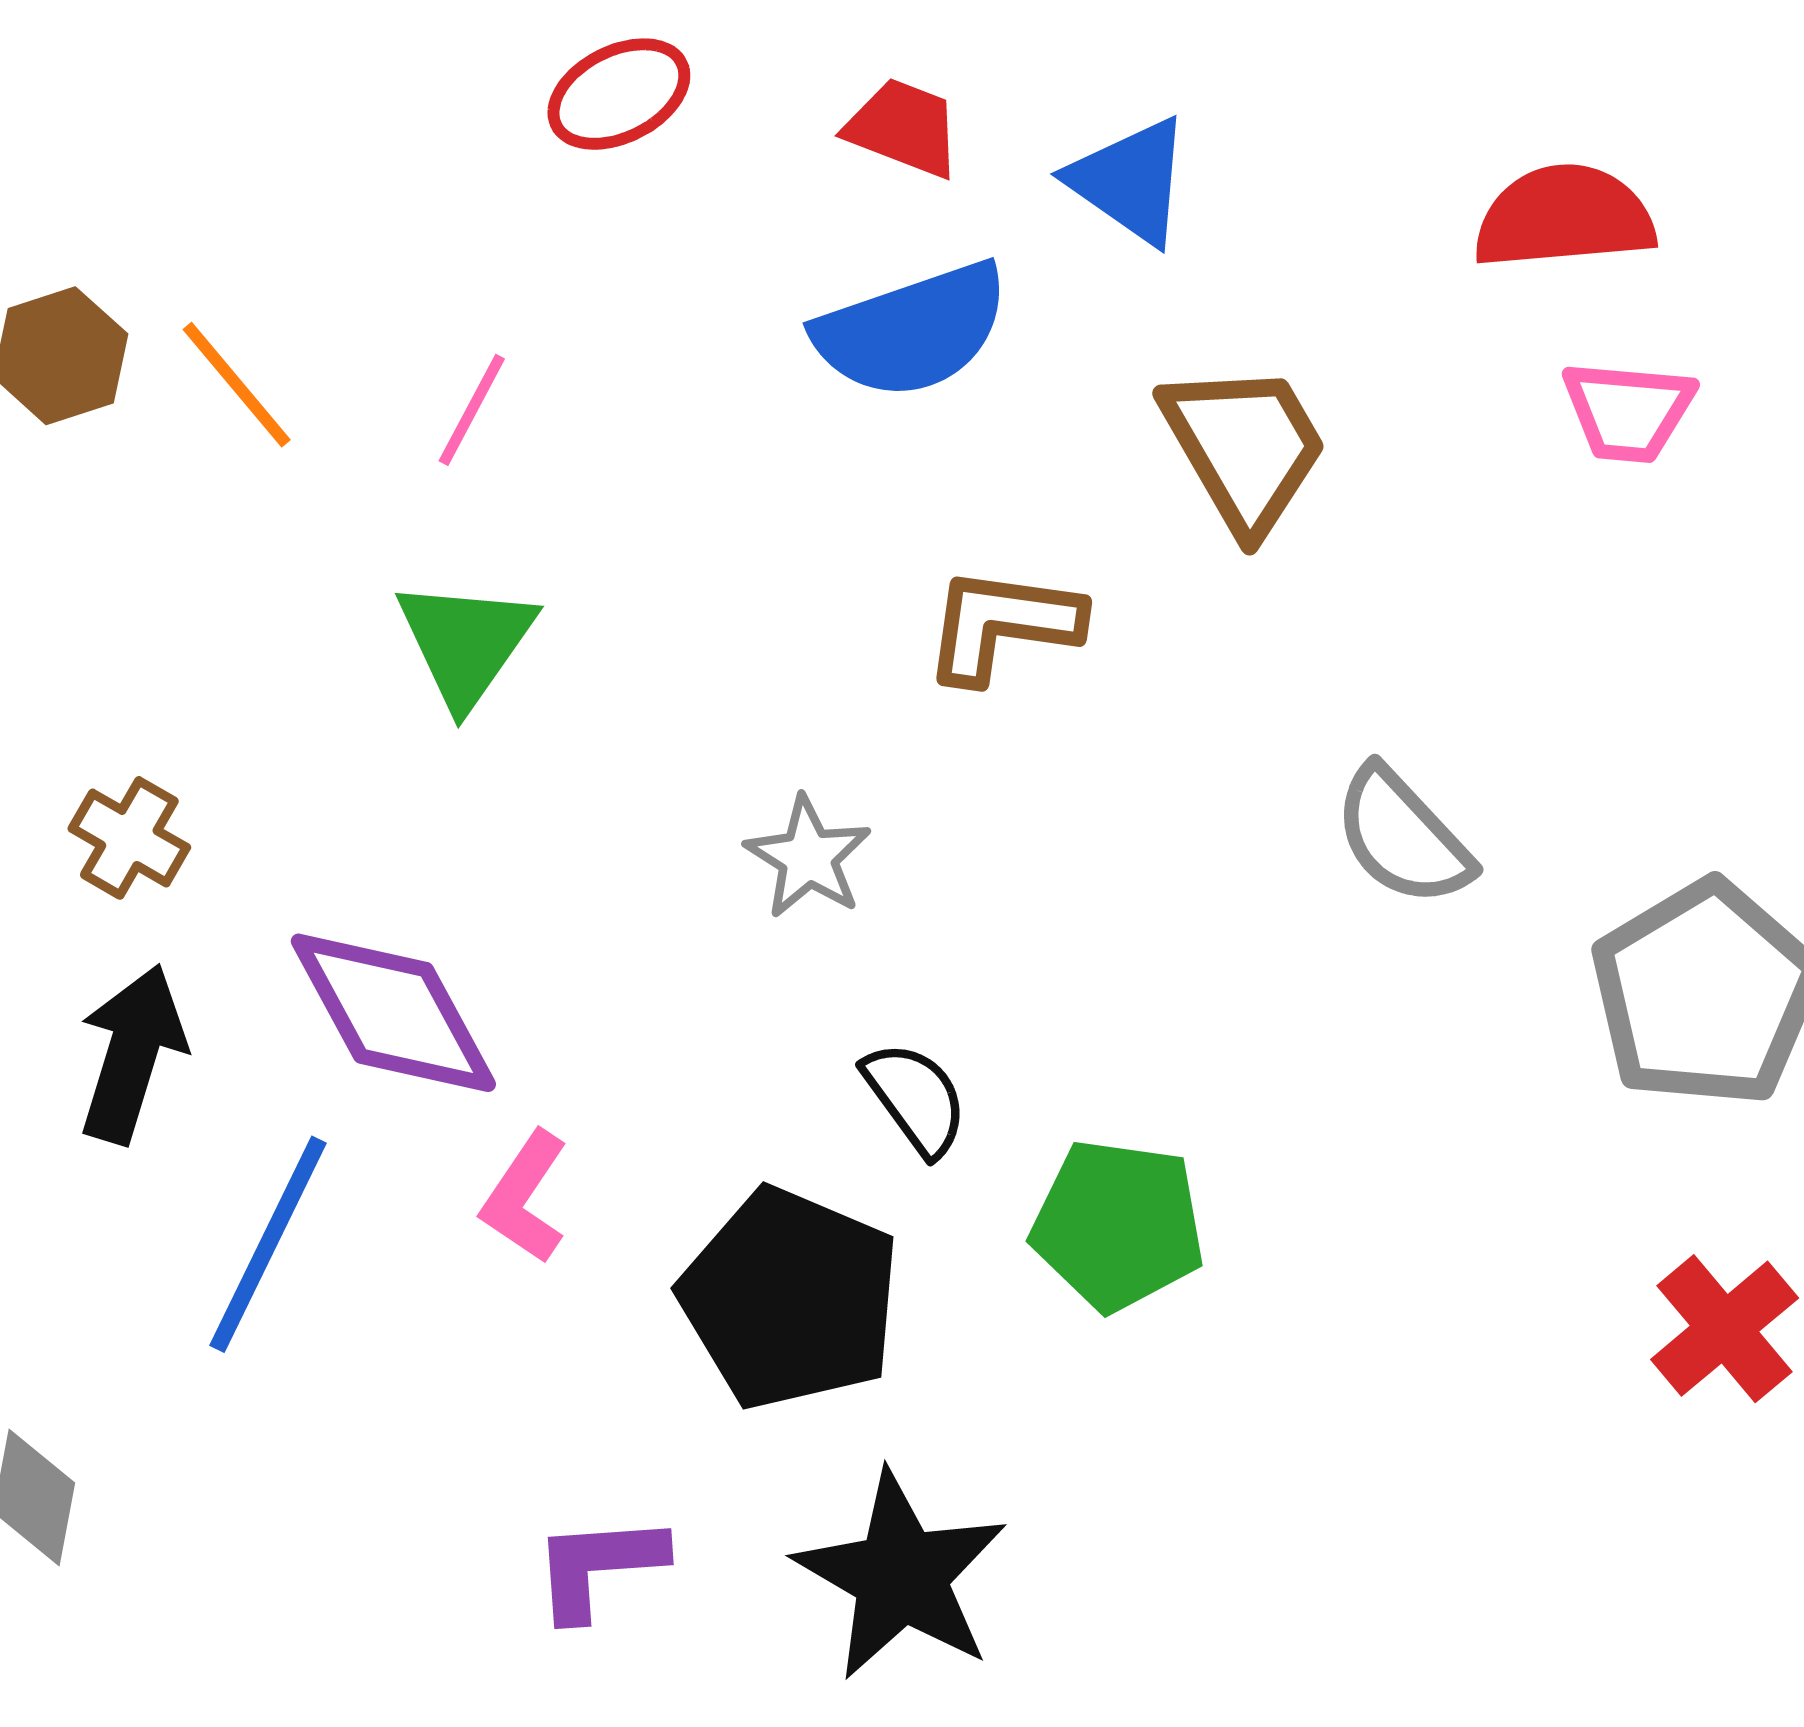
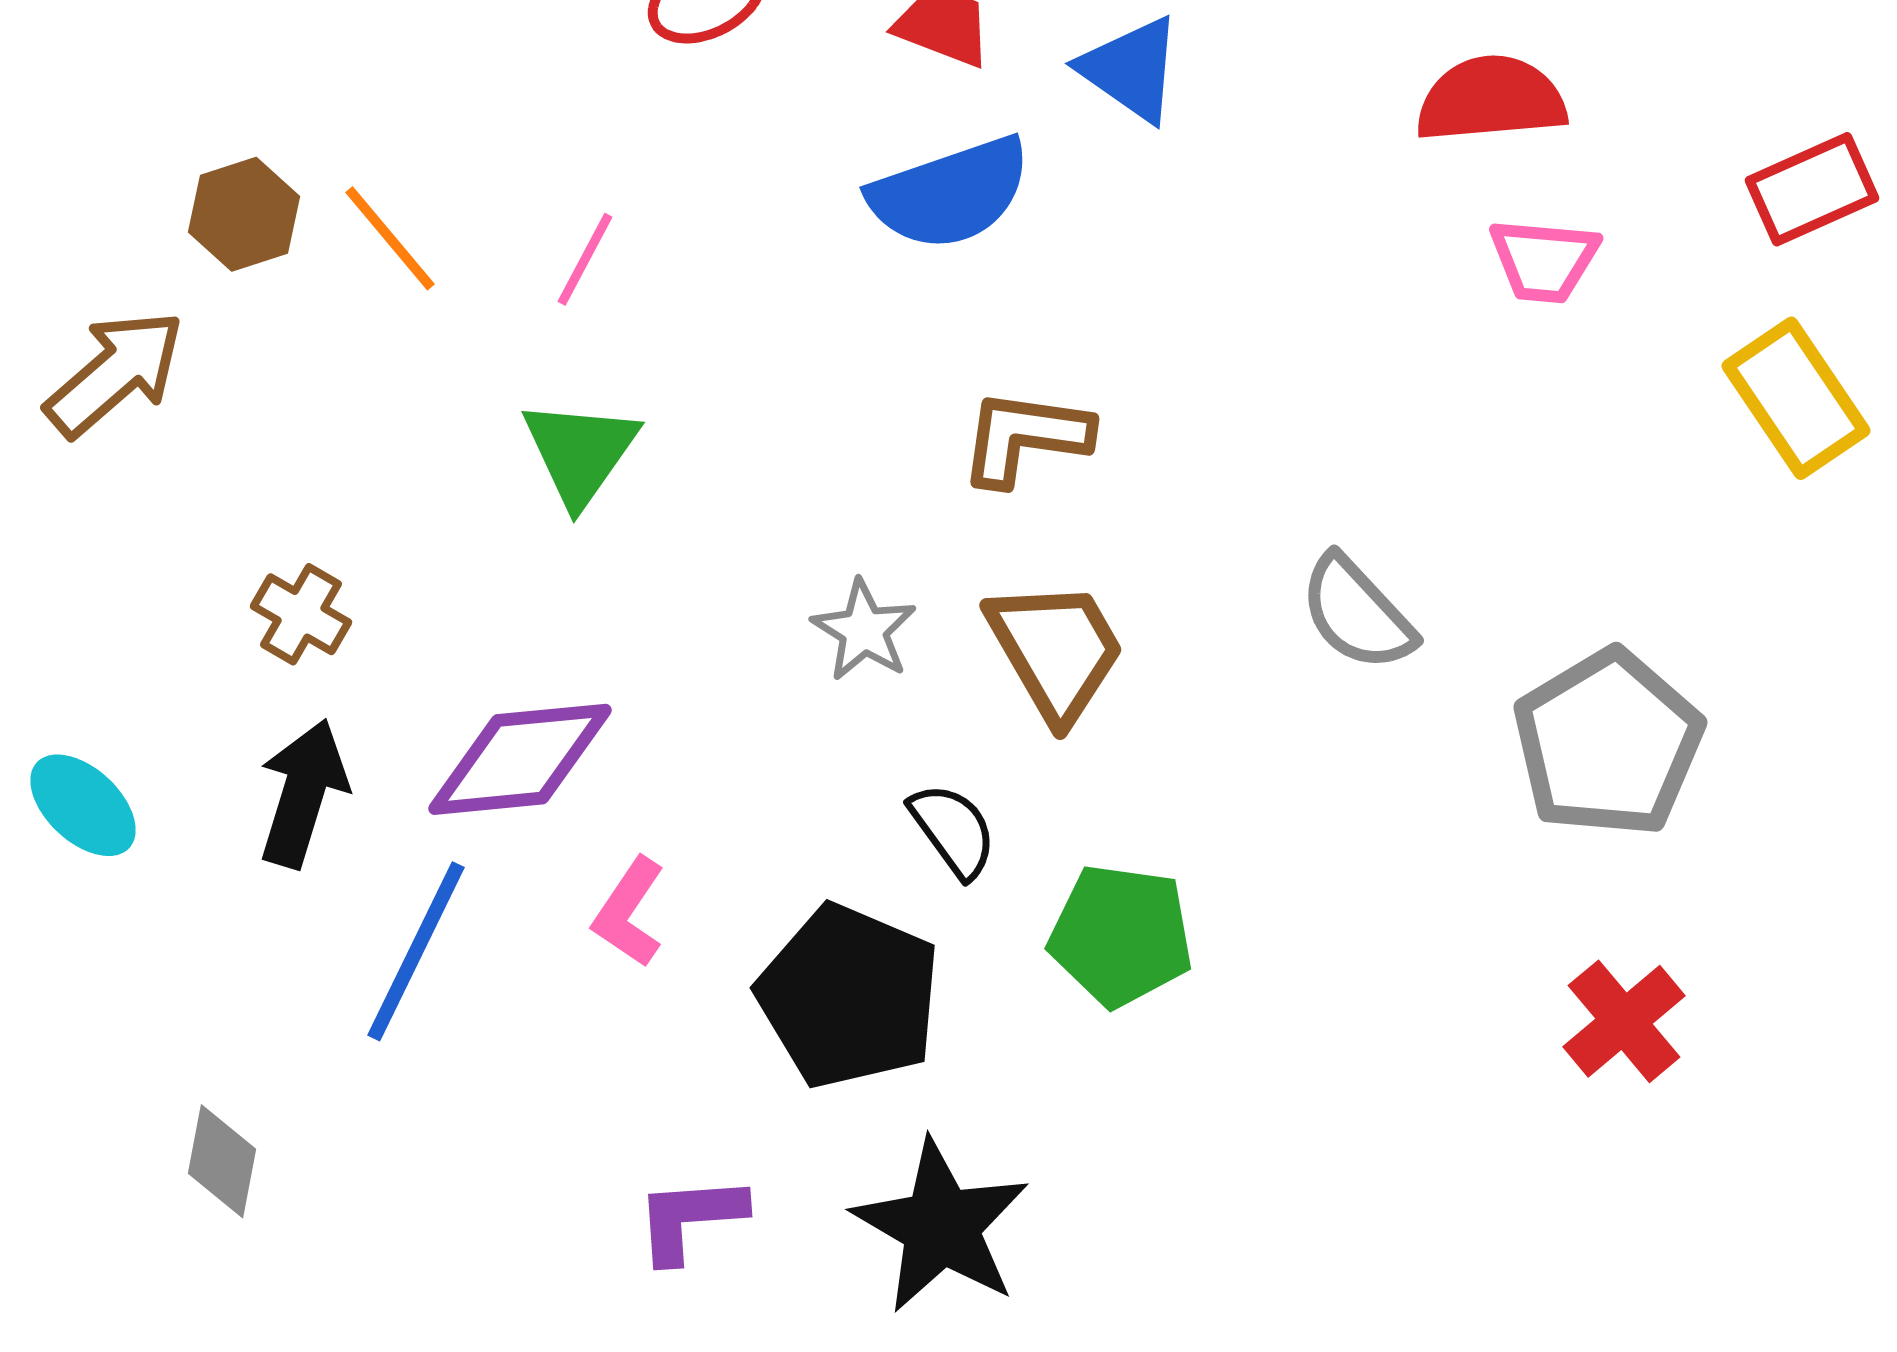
brown trapezoid: (1245, 447) -> (1056, 650), moved
purple diamond: (393, 1013) -> (520, 759), turned -67

